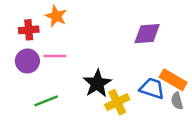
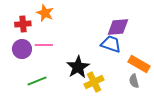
blue trapezoid: (152, 88) -> (111, 44), moved
gray semicircle: (177, 101) -> (134, 81), moved

